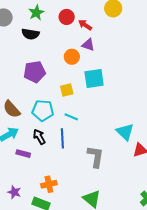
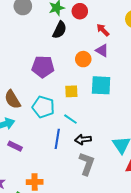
red circle: (67, 17) -> (80, 11), moved
black semicircle: (31, 34) -> (60, 30), moved, turned -84
black arrow: (39, 137) -> (83, 139), moved, turned -77

